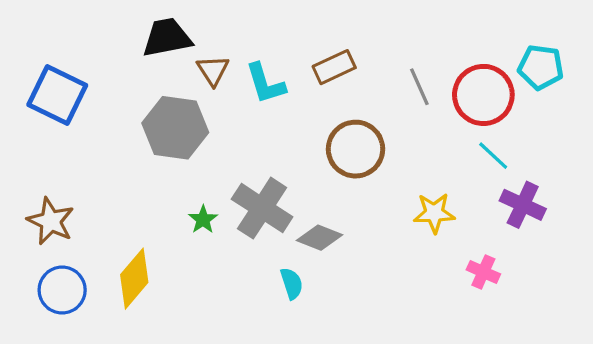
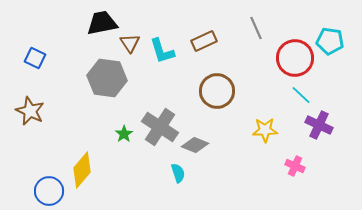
gray line: (419, 87) -> (256, 28), moved
blue square: (57, 95) -> (35, 58), size x0.6
brown star: (51, 221) -> (30, 111), moved
blue circle: (62, 290) -> (49, 191), moved

